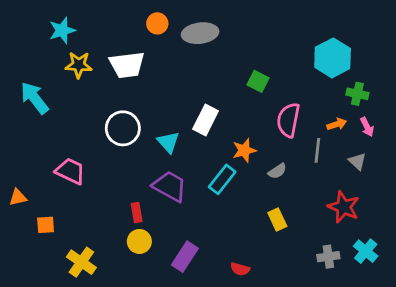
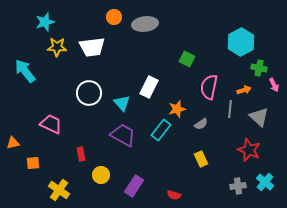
pink arrow: (367, 127) -> (274, 85), moved
gray triangle: (357, 161) -> (259, 117), size x1.5
red rectangle: (137, 212) -> (81, 154), moved

